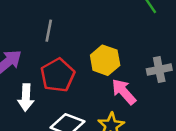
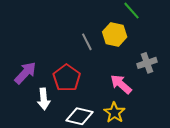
gray line: (49, 31) -> (87, 42), moved, turned -30
yellow hexagon: (105, 60) -> (115, 34), moved

